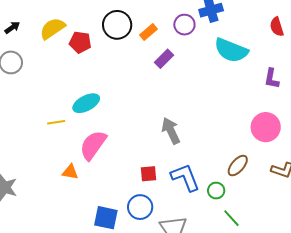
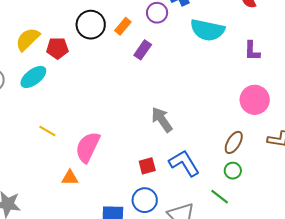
cyan ellipse: (86, 103) -> (33, 77), moved
yellow line: (56, 122) -> (47, 131), turned 48
green circle: (216, 191) -> (233, 171), moved
green line: (231, 218) -> (220, 197), moved

